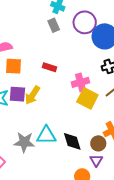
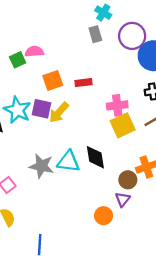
orange square: (14, 66) -> (53, 80), moved, turned -30
red rectangle: (50, 67) -> (84, 83), turned -32
yellow square: (87, 98) -> (123, 125), turned 30
black diamond: (72, 141) -> (95, 157), moved

